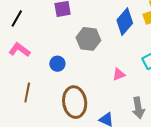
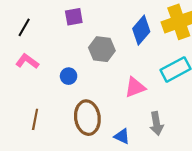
pink triangle: (119, 74) -> (135, 87), size x1.5
brown line: (27, 93) -> (35, 119), moved

